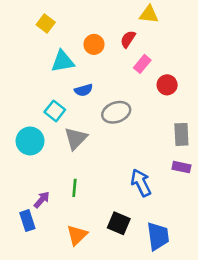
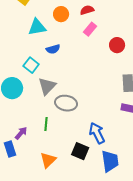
red semicircle: (128, 39) -> (87, 10), turned 40
pink rectangle: (142, 64) -> (90, 29), moved
gray ellipse: (116, 112) -> (66, 103), moved, turned 30
blue arrow: (141, 183) -> (97, 133), moved

